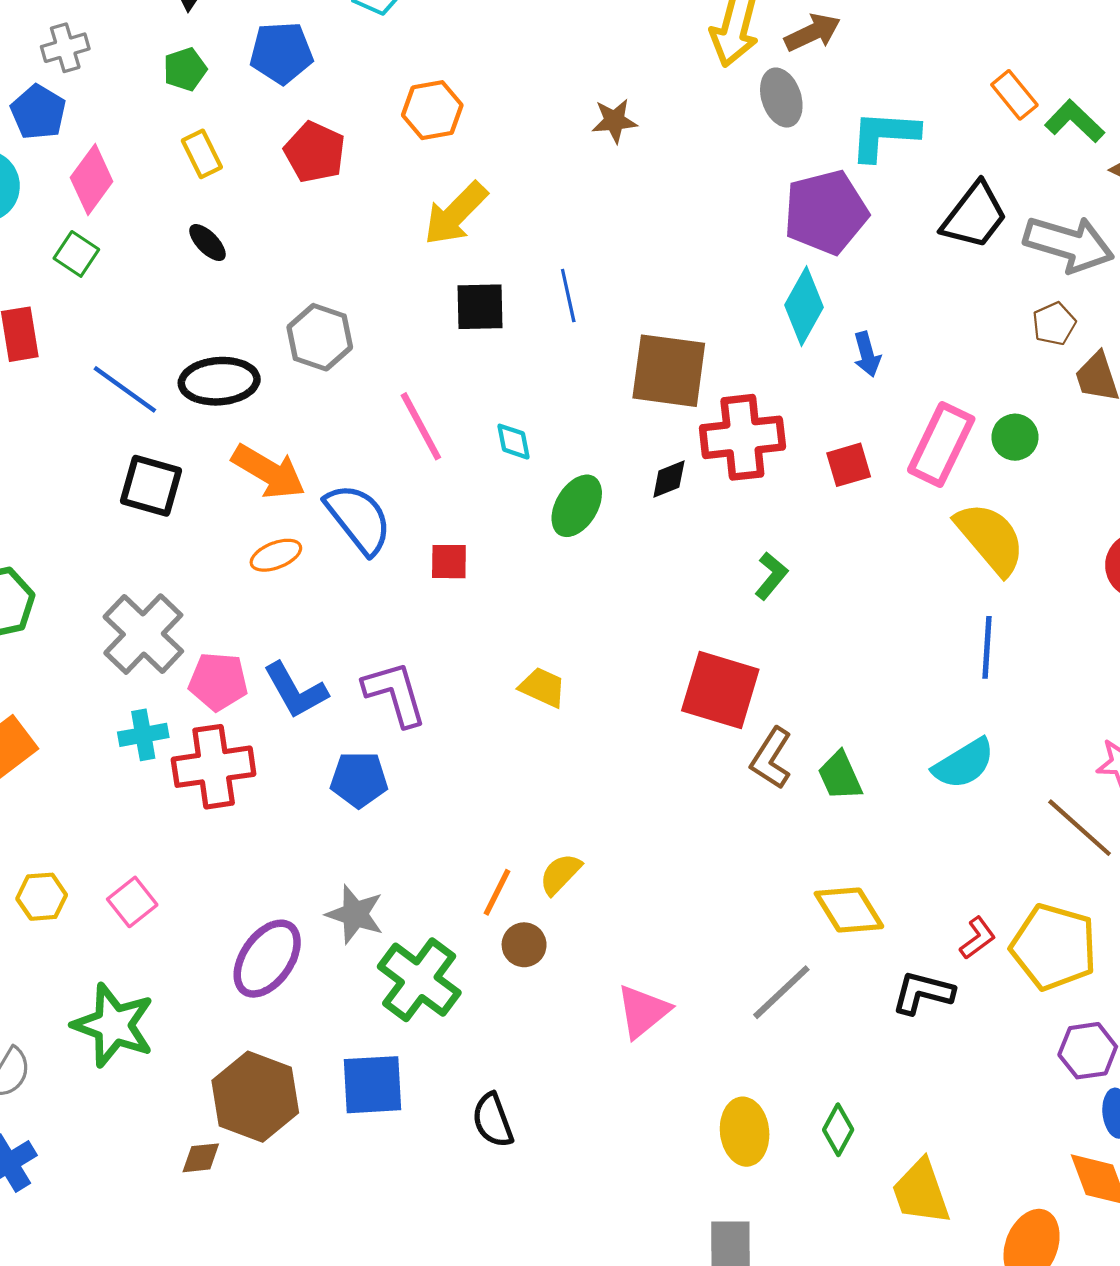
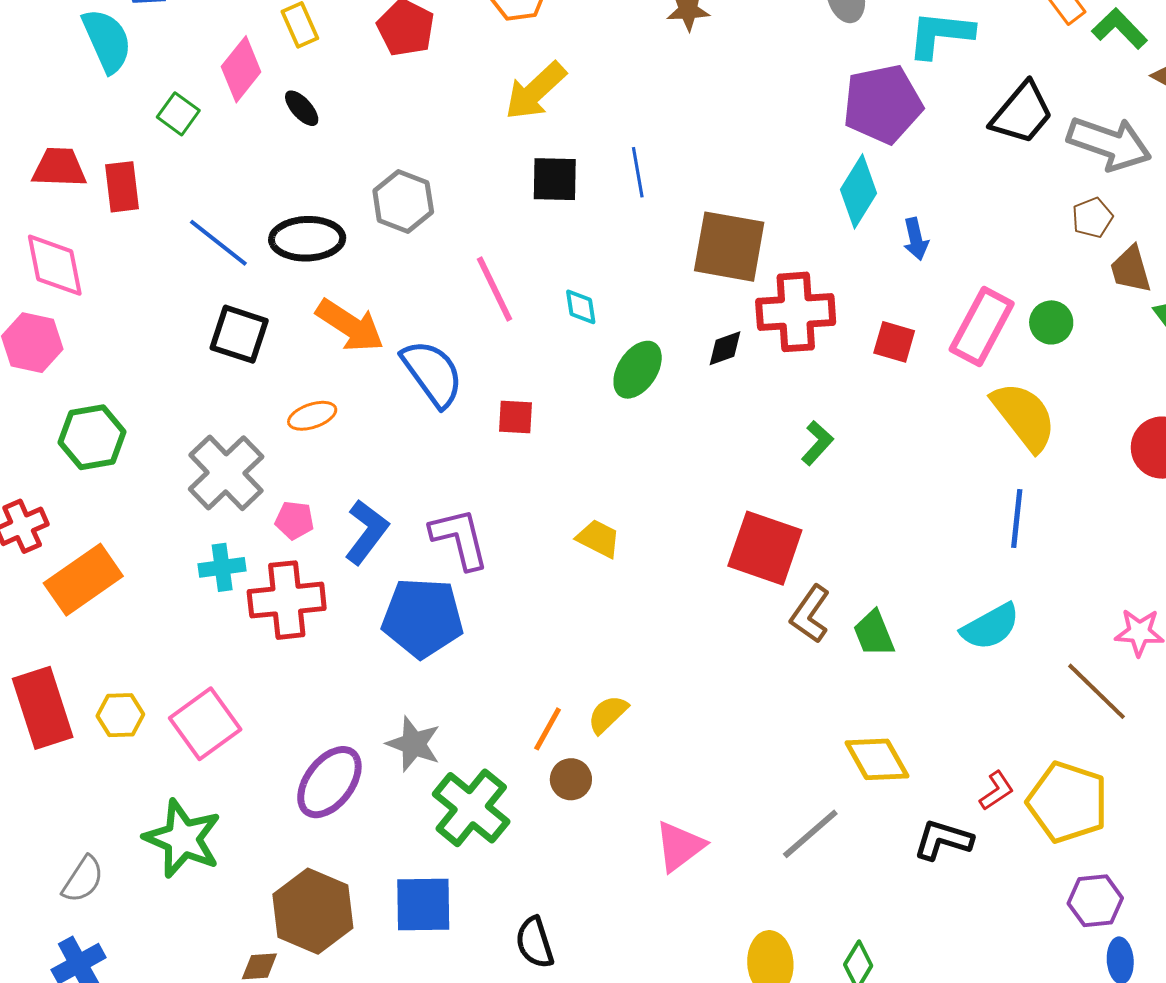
pink diamond: (92, 180) -> (241, 69), moved
red square: (849, 465) -> (894, 342), turned 30
orange ellipse: (276, 555) -> (312, 416), moved
pink pentagon: (218, 681) -> (294, 520), size x0.7
blue L-shape: (295, 691) -> (366, 532), turned -116
blue pentagon: (359, 780) -> (423, 618), size x1.5
pink square: (132, 902) -> (205, 724), size x1.5

